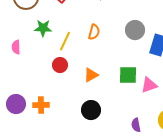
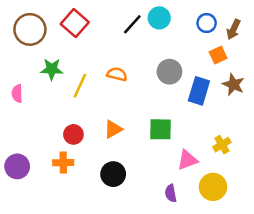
orange semicircle: (94, 32) -> (117, 74), turned -91
red circle: (60, 65) -> (73, 134), moved
pink triangle: (149, 85) -> (187, 160), moved
orange cross: (41, 105) -> (63, 163), moved

